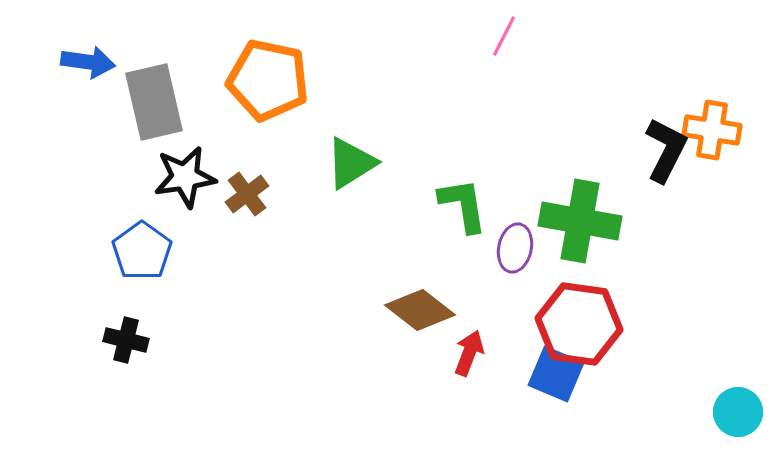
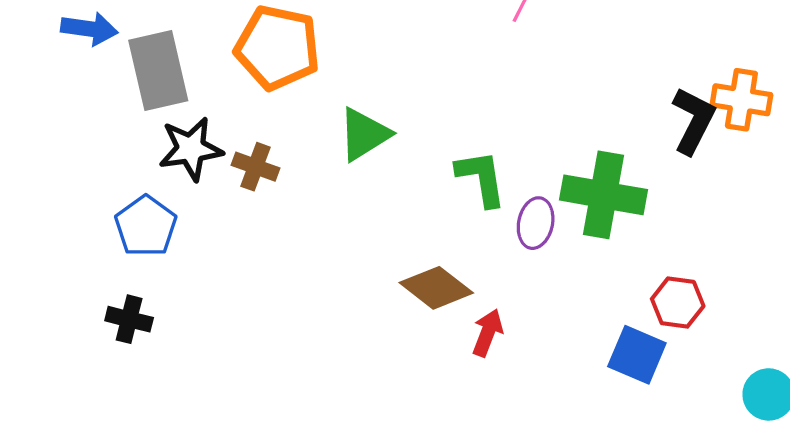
brown cross: (247, 194) -> (255, 167), turned -33
red hexagon: (579, 324) -> (678, 302), moved, size x0.6
blue square: (556, 374) -> (637, 355), moved

